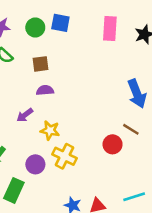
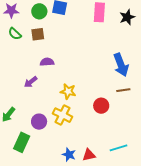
brown square: (40, 64) -> (38, 34), moved
brown line: (131, 129) -> (123, 90), moved, turned -40
yellow star: (50, 130) -> (68, 91), moved

